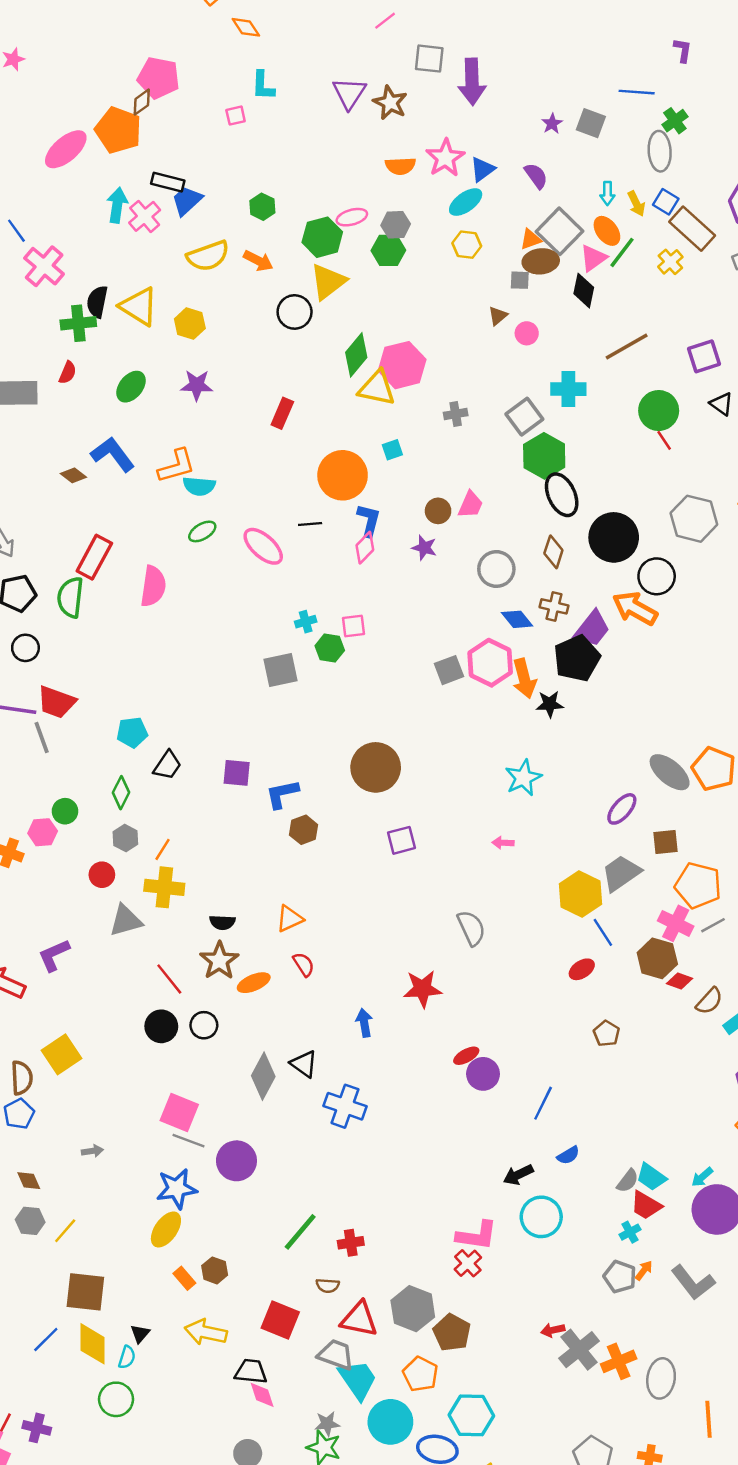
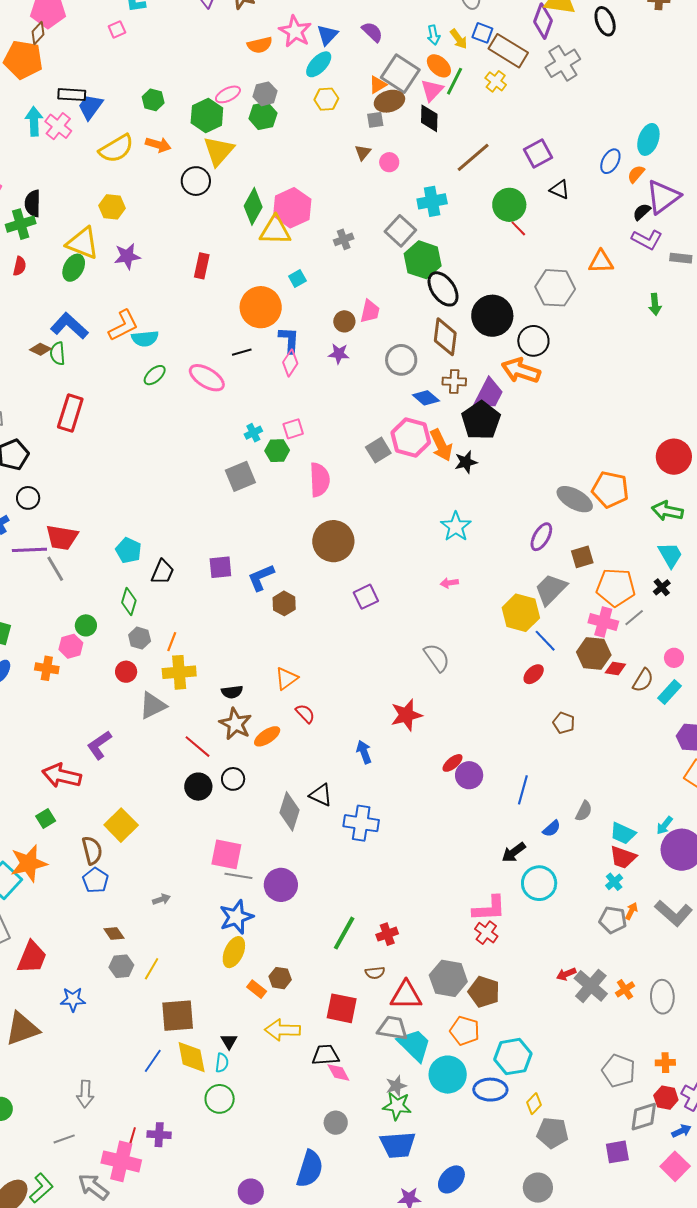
yellow triangle: (139, 307) -> (83, 243), moved
brown diamond: (553, 552) -> (445, 337), size x1.4
pink semicircle: (153, 586) -> (320, 480), moved
green semicircle: (70, 597) -> (58, 353), moved, size x0.7
cyan pentagon: (132, 732) -> (129, 550), turned -30
gray semicircle: (628, 1181) -> (584, 811), moved
orange cross: (619, 1361) -> (625, 989), size x0.7

